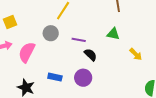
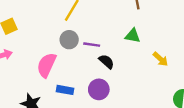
gray circle: (51, 33) -> (69, 40), moved
pink semicircle: (27, 52) -> (47, 65), moved

